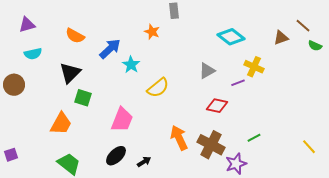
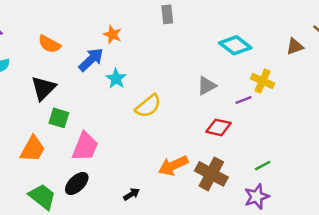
orange star: (152, 32) -> (112, 35), moved
pink trapezoid: (122, 120) -> (85, 147), moved
orange arrow: (179, 138) -> (173, 166), turned -90
black ellipse: (116, 156) -> (77, 183), moved
purple star: (236, 164) -> (257, 197), moved

